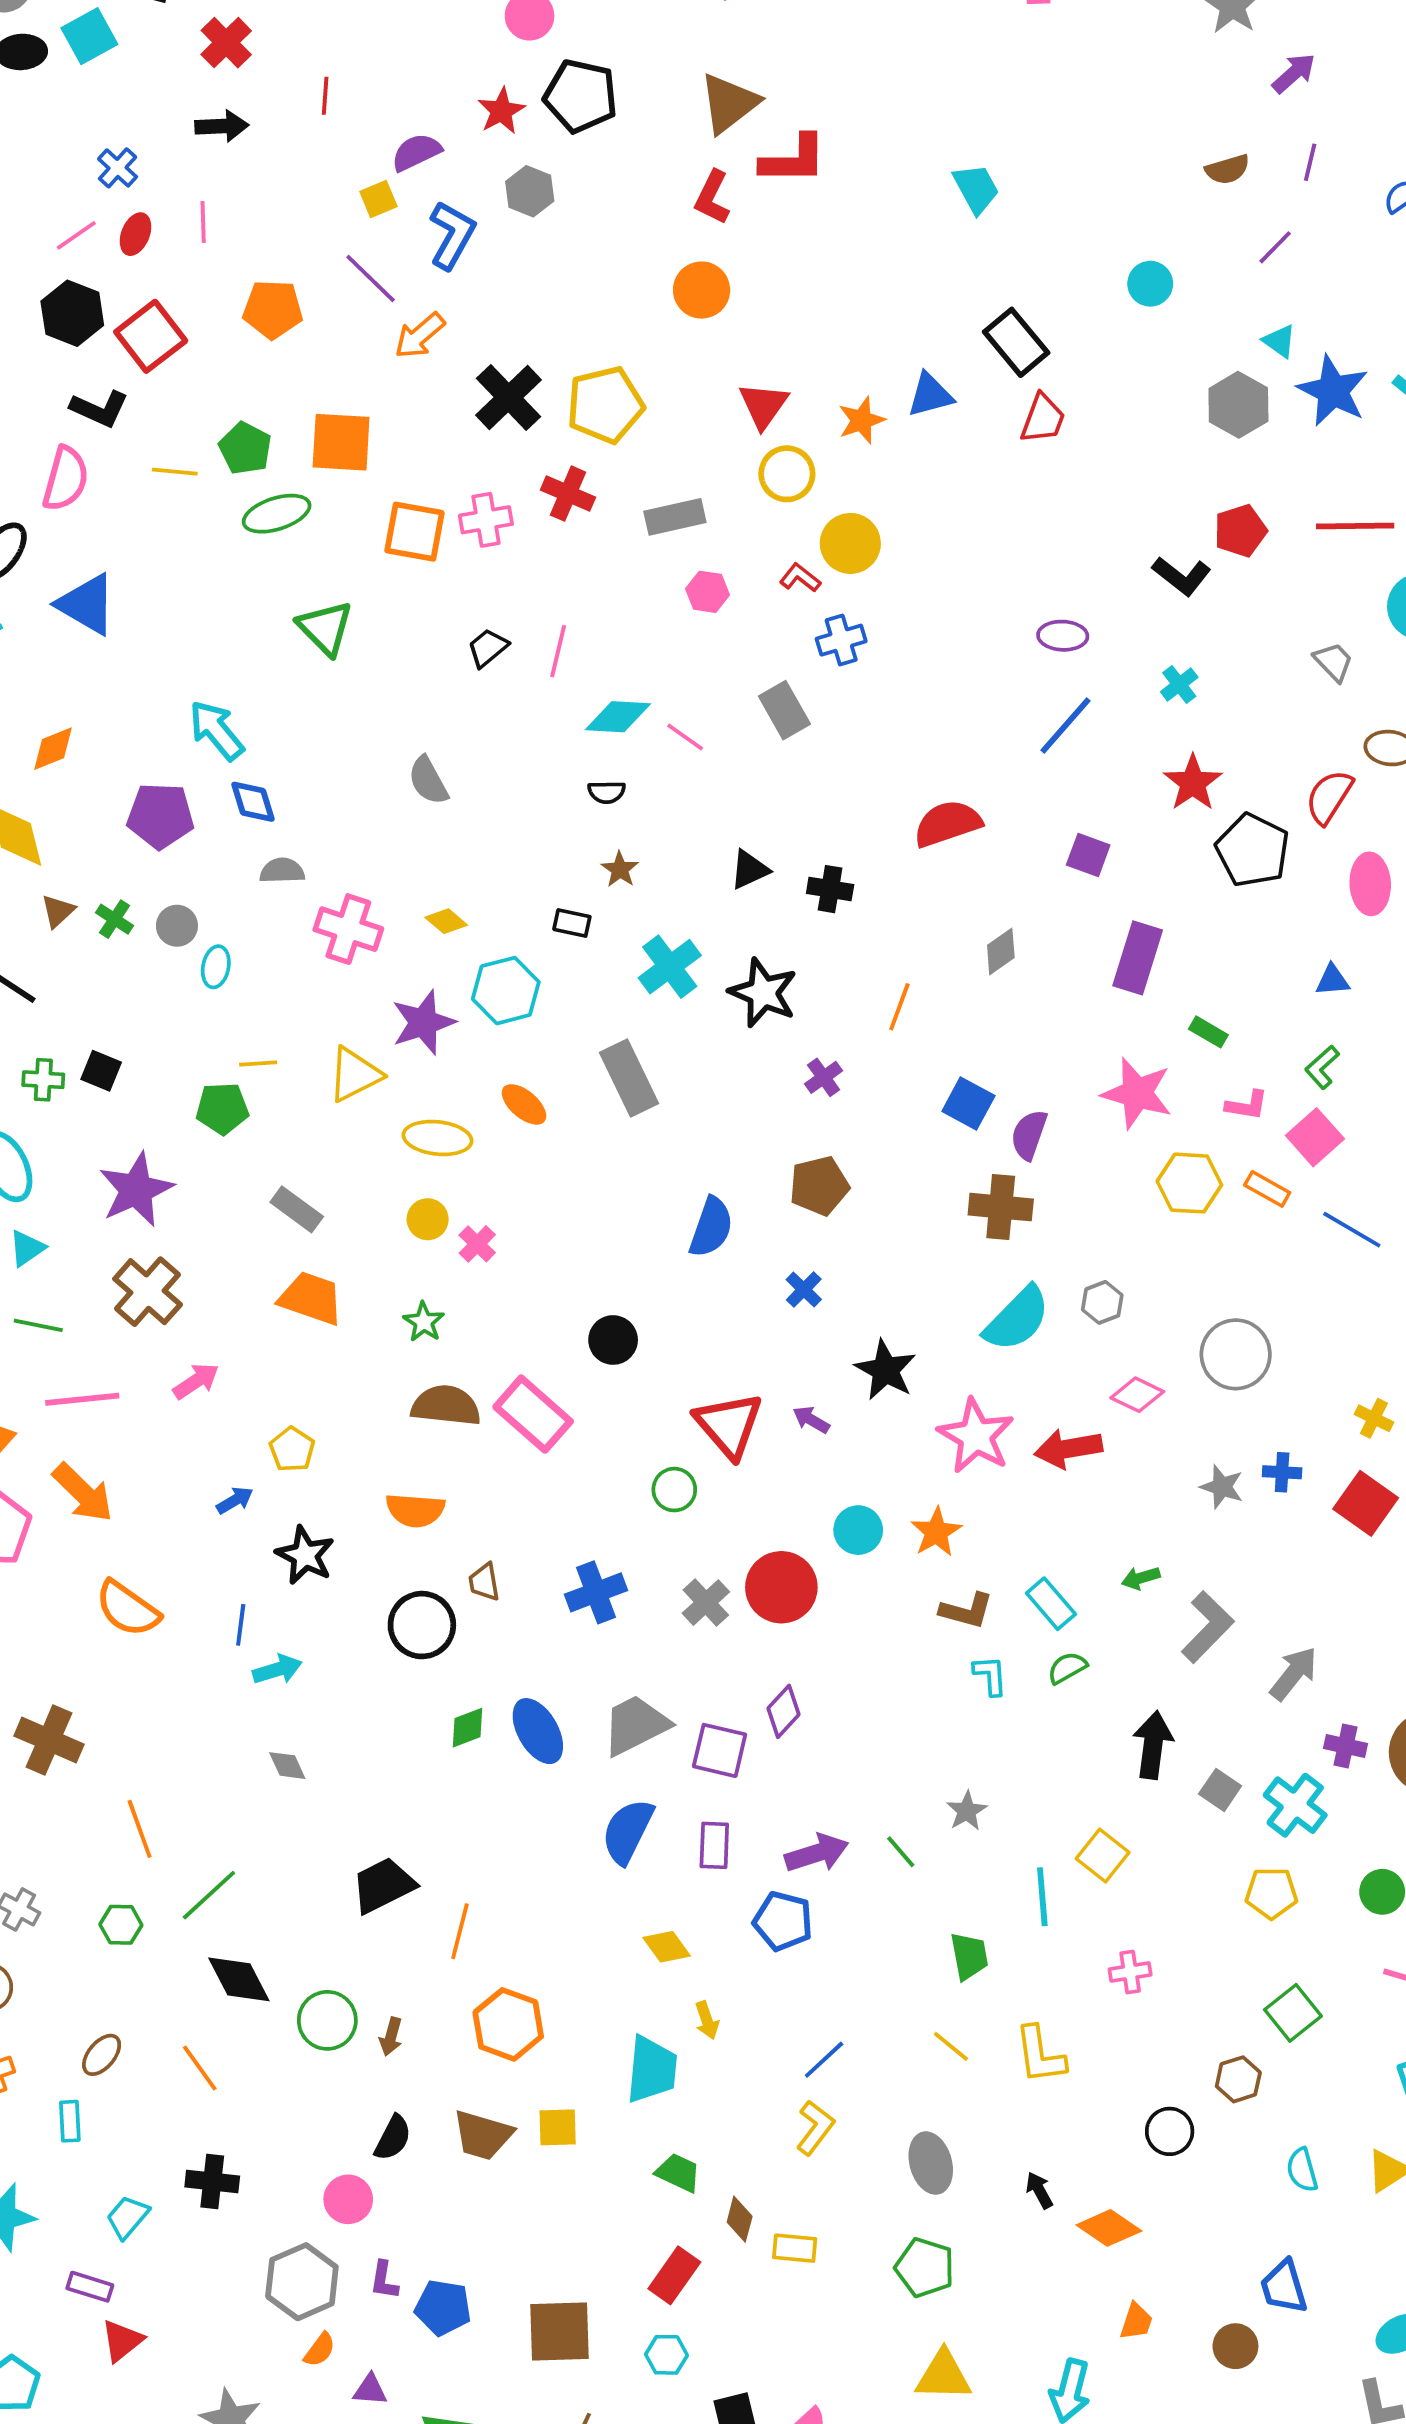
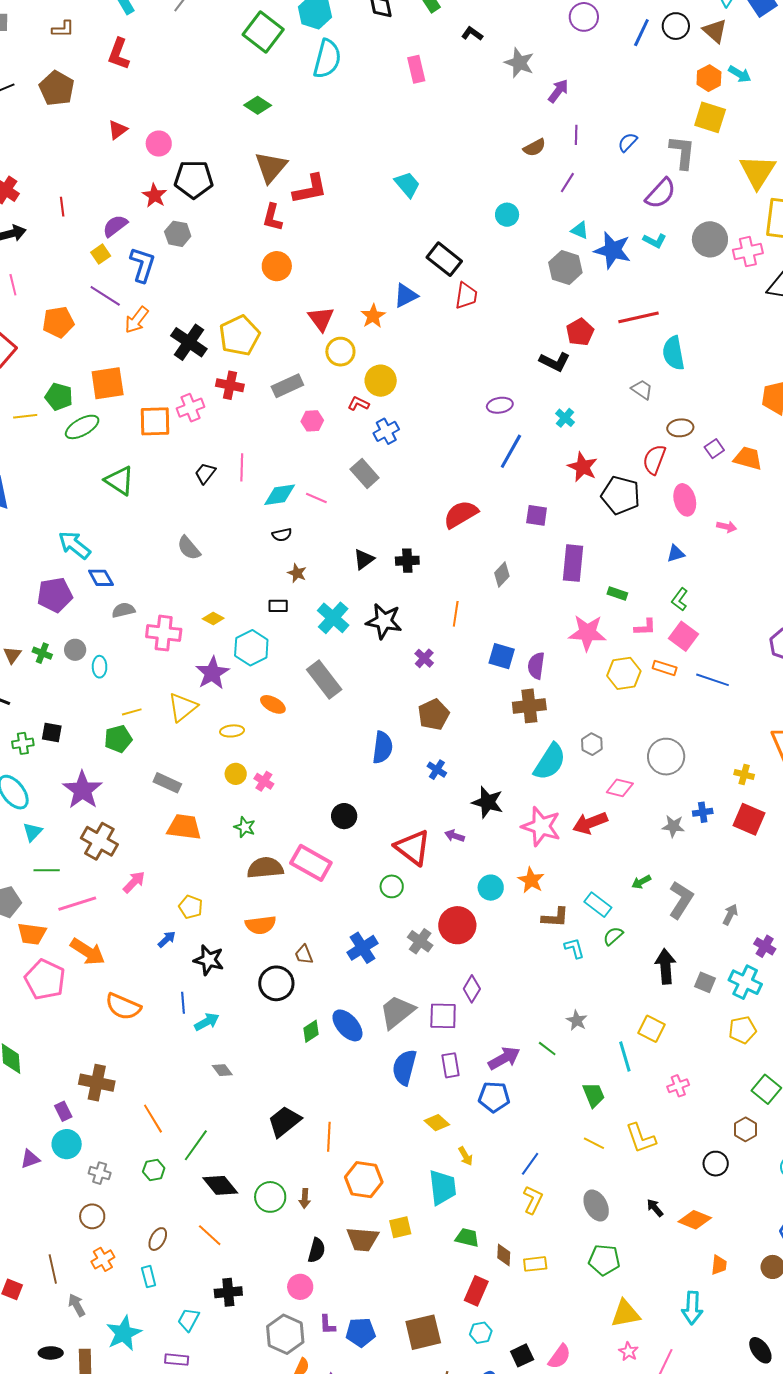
yellow ellipse: (438, 1138) -> (232, 731), size x0.7
gray arrow: (1294, 1673) -> (730, 915), size x0.7
purple cross: (1345, 1746) -> (765, 946), turned 30

